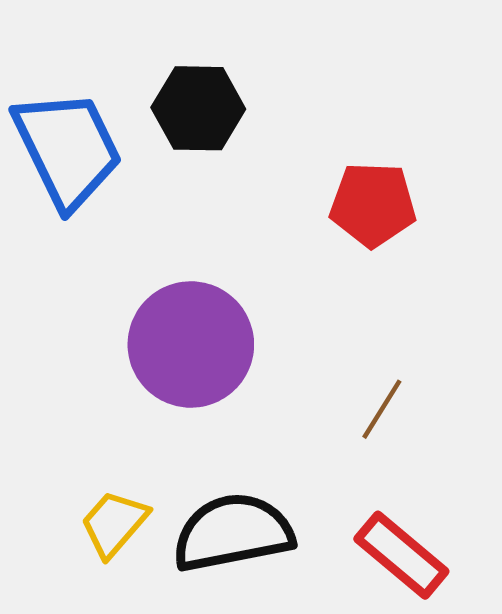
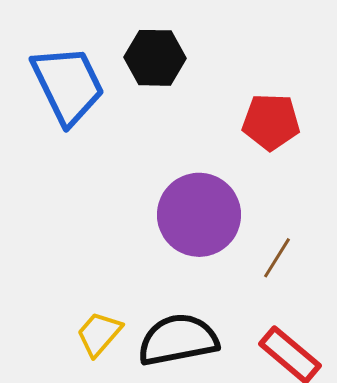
purple circle: (191, 344) -> (199, 215), moved

